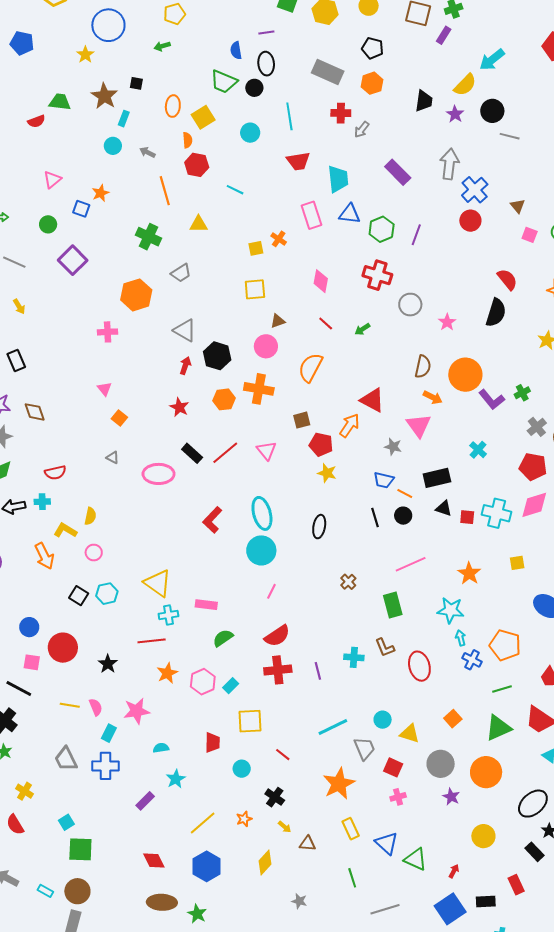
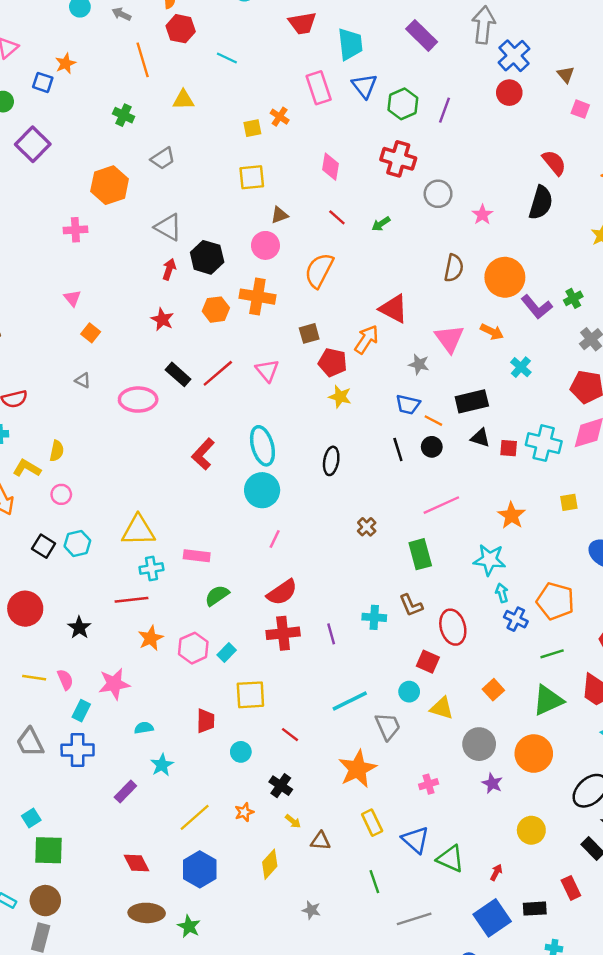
blue triangle: (350, 214) -> (364, 86), turned 45
green cross: (148, 237) -> (124, 115), size x0.7
orange arrow: (433, 397) -> (492, 332), moved
yellow triangle: (158, 583) -> (138, 530), turned -36
red square: (393, 767) -> (428, 662), moved

